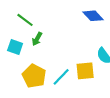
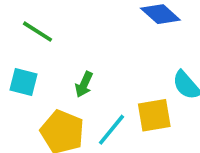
green arrow: (37, 39) -> (84, 84), moved

